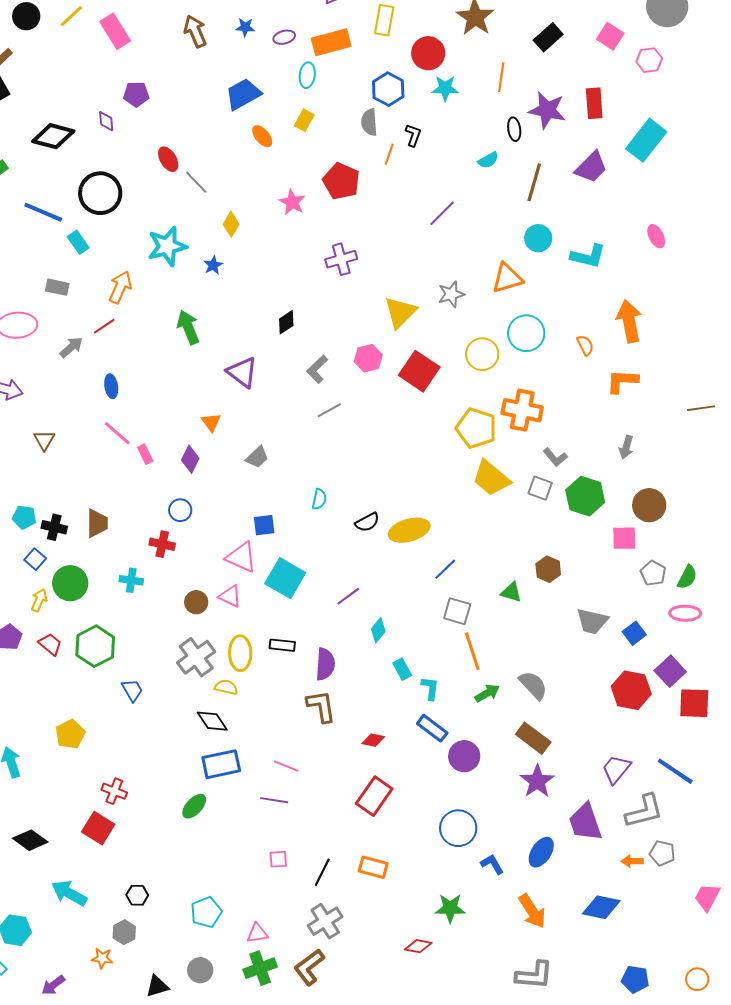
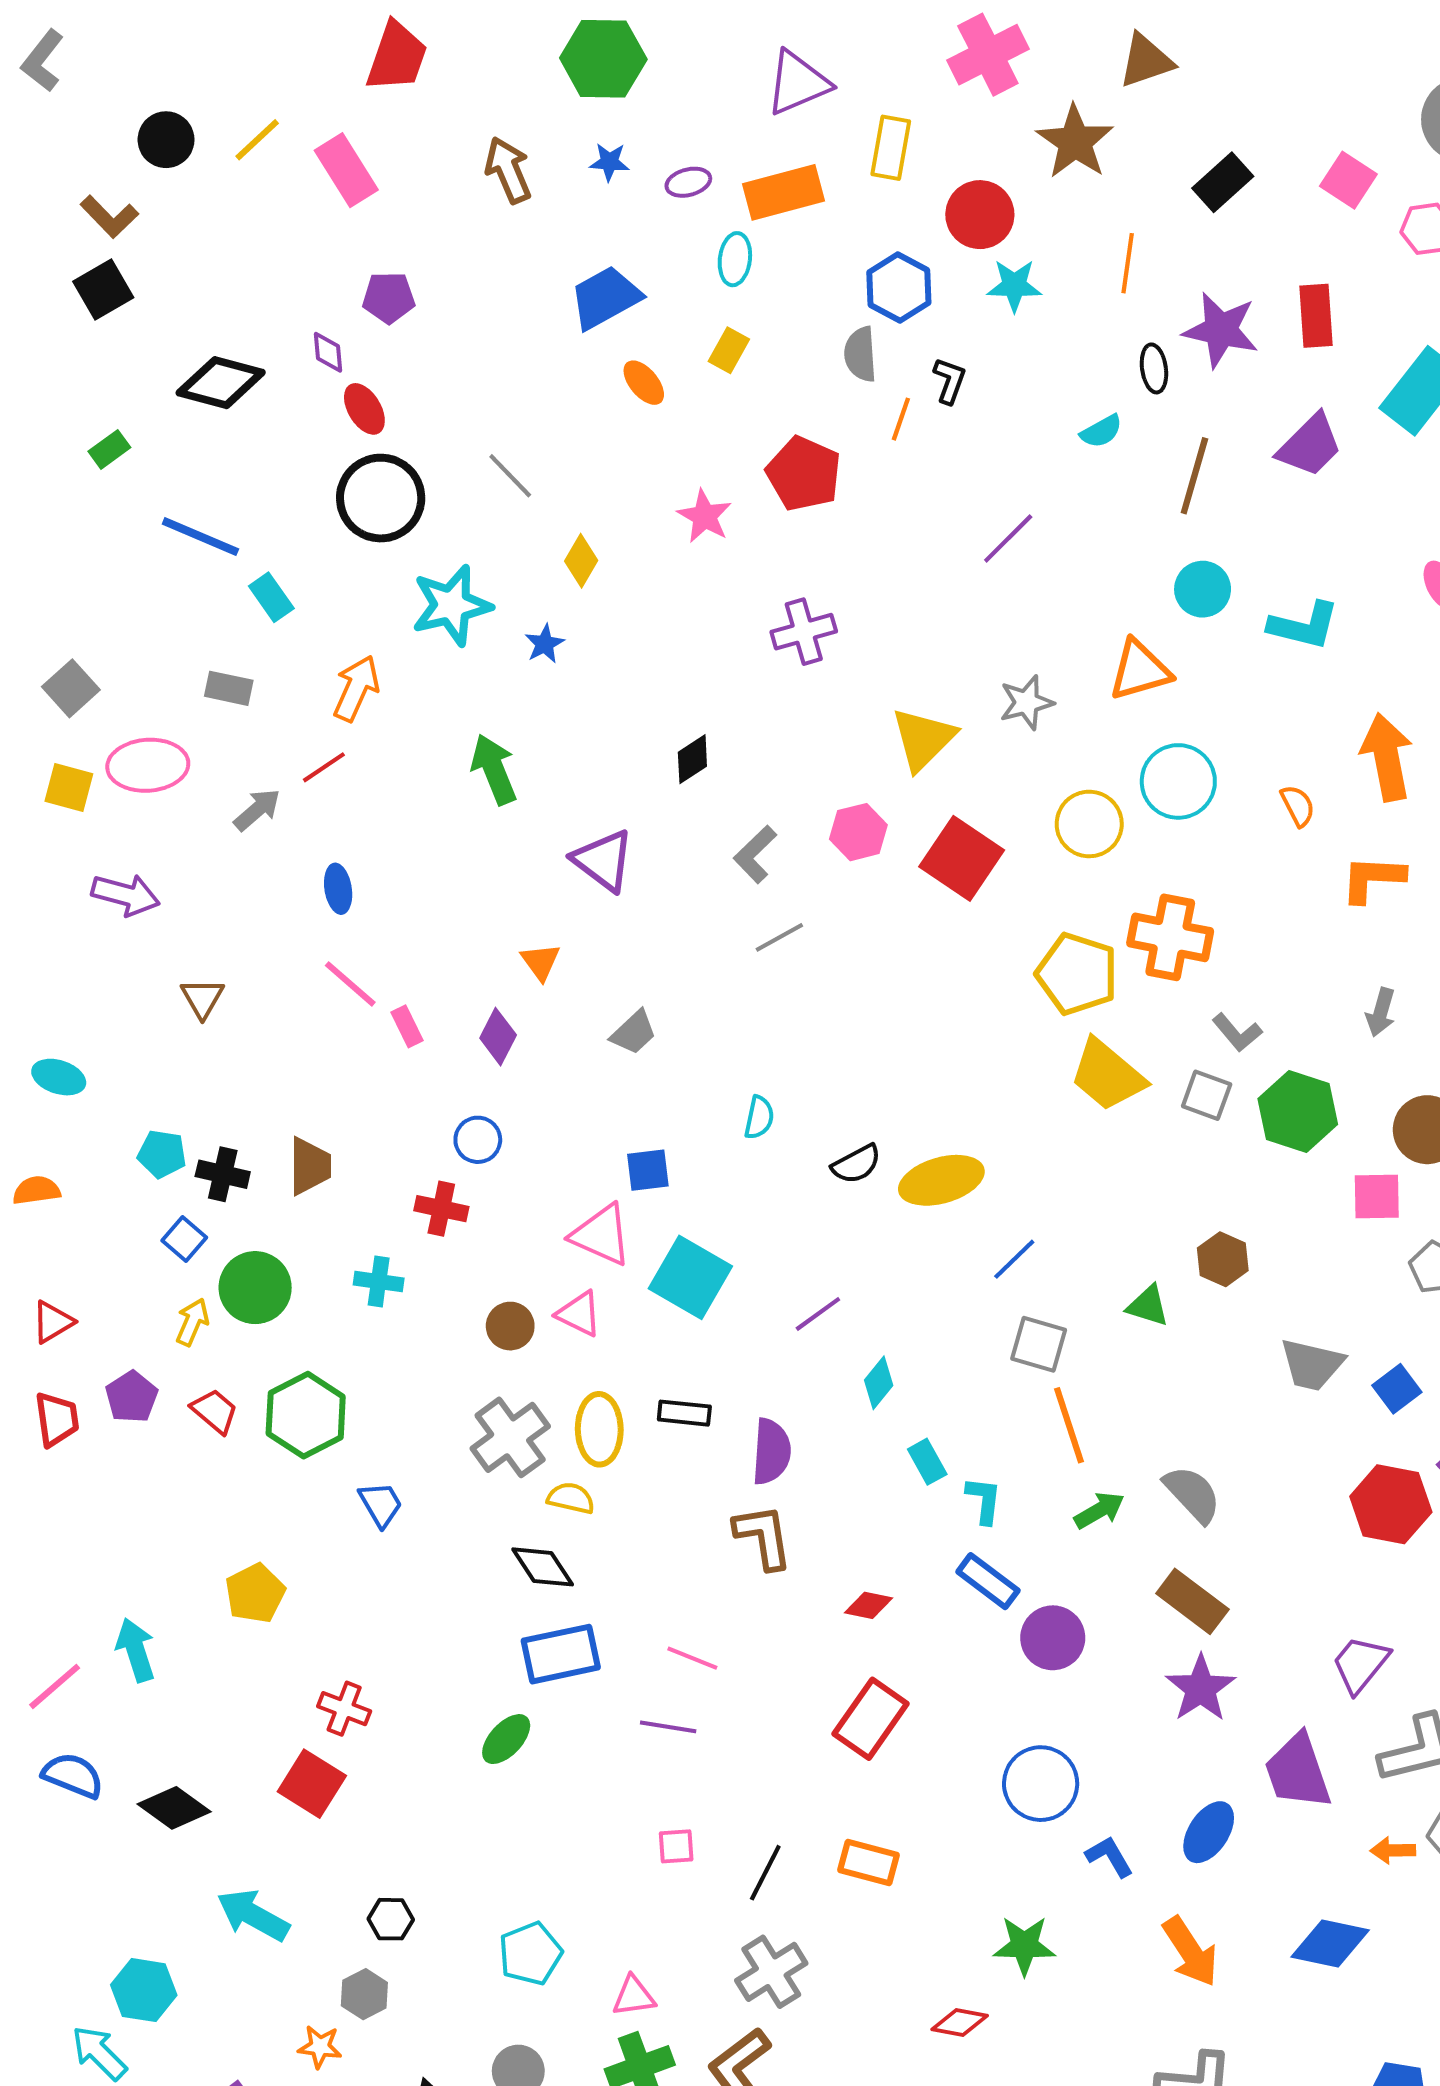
red ellipse: (168, 159) -> (364, 409), moved
black circle: (100, 193) -> (381, 498), moved

